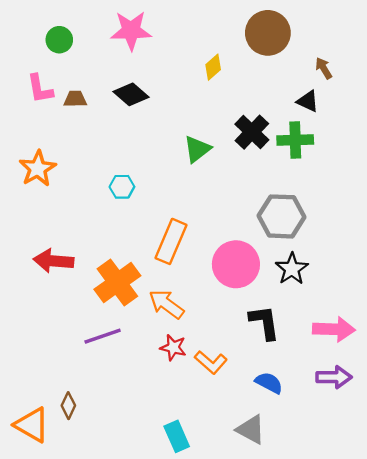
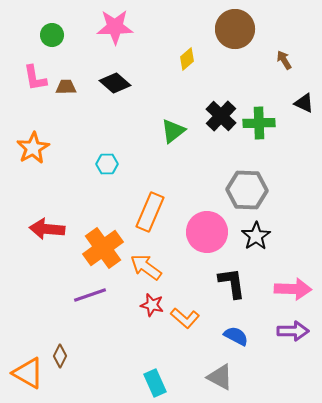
black triangle: (308, 101) -> (304, 103), moved

